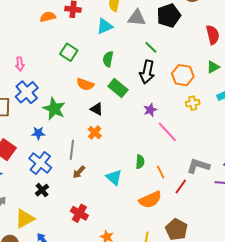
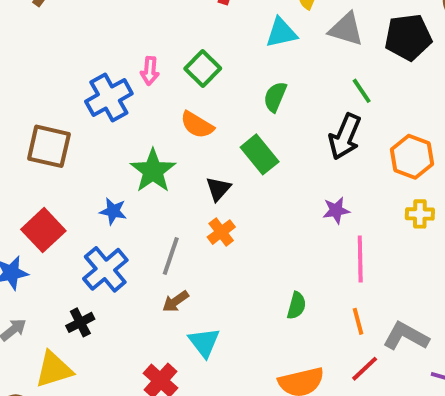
pink arrow: (20, 64) -> (150, 71), moved
orange semicircle: (85, 84) -> (197, 125), moved
green rectangle: (118, 88) -> (260, 154), moved
blue cross: (27, 92) -> (109, 97), moved
black triangle: (97, 109) -> (218, 189), moved, turned 32
pink line: (167, 132) -> (360, 259), turned 30
orange line: (161, 172) -> (358, 321), moved
cyan triangle: (114, 177) -> (204, 342), moved
black cross: (42, 190) -> (80, 322), moved

